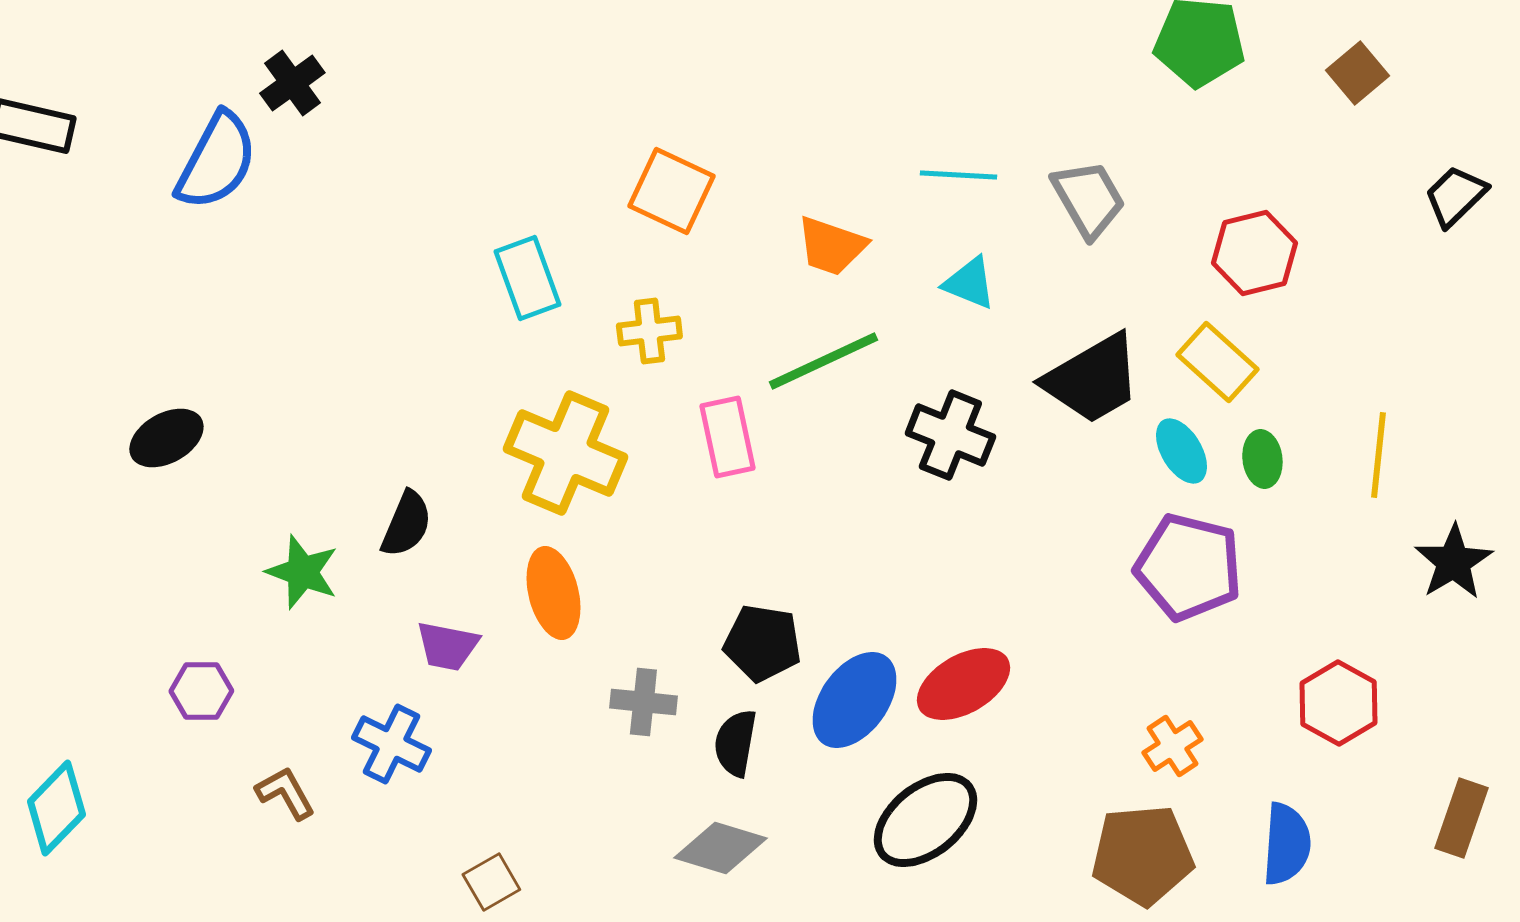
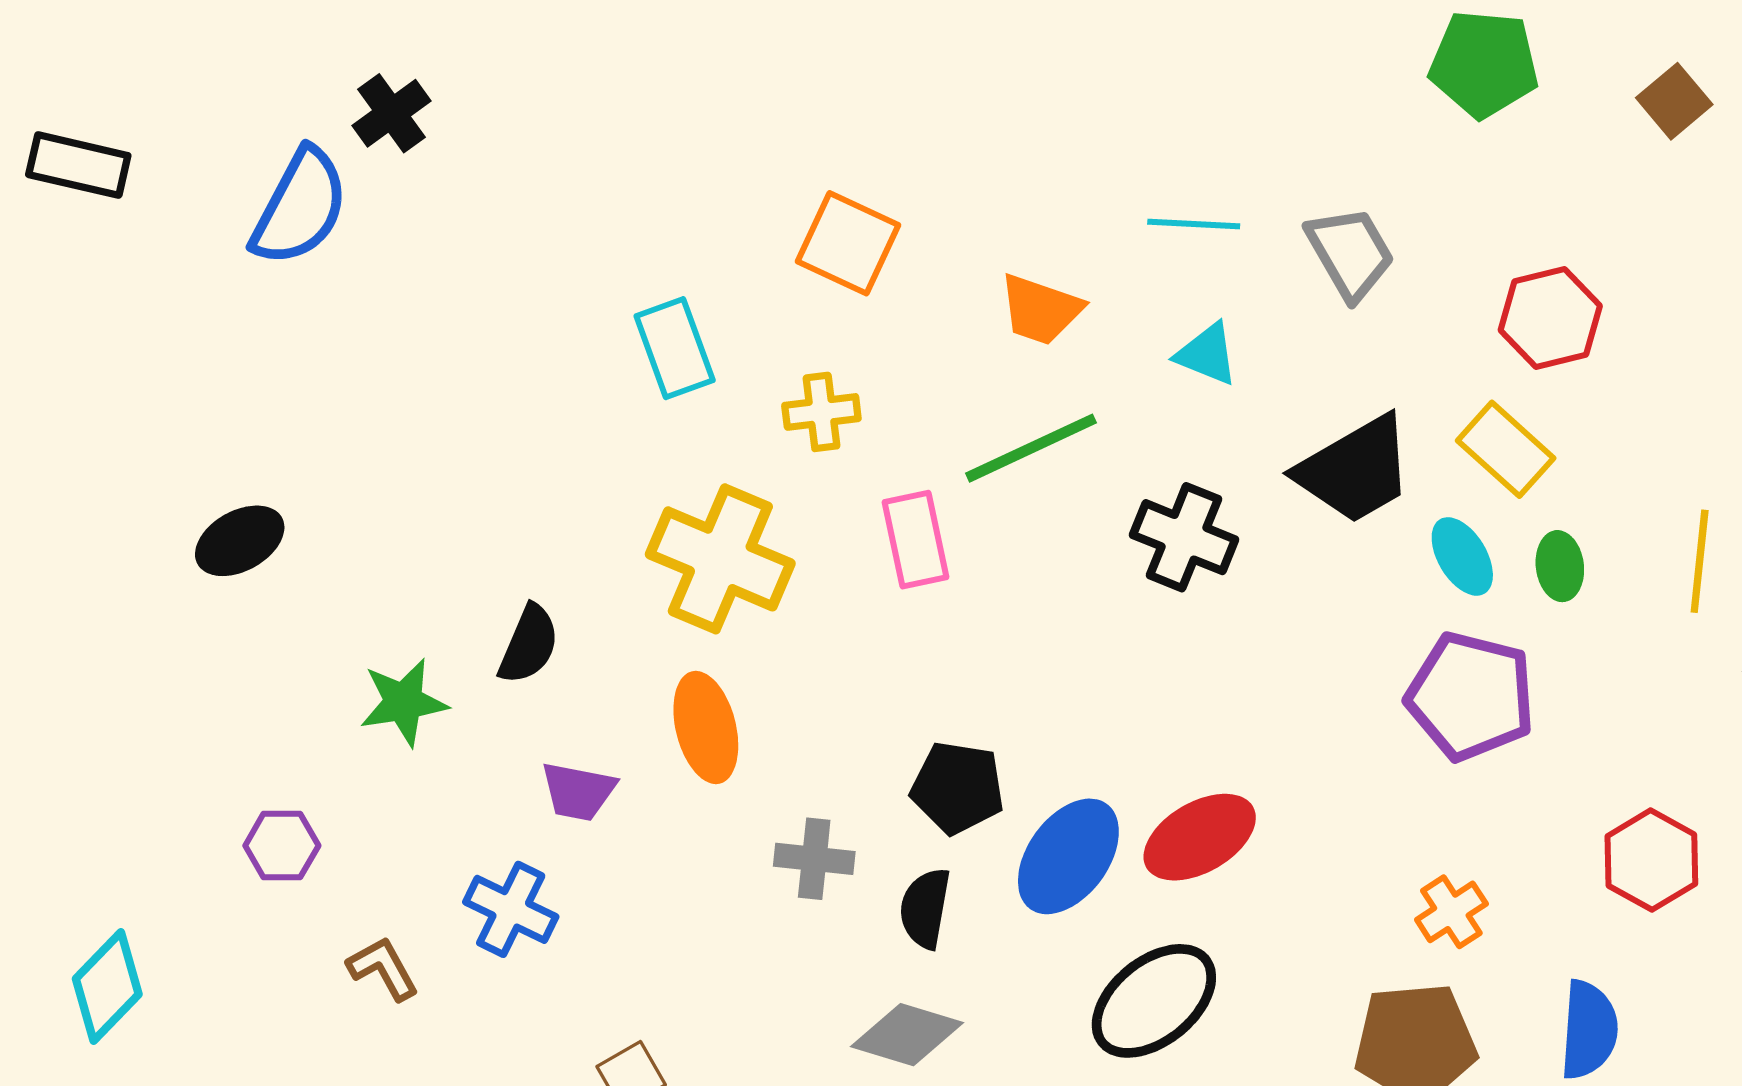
green star: (302, 572) -> (404, 702), turned -30

